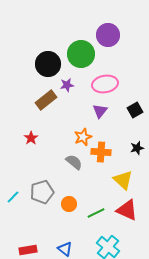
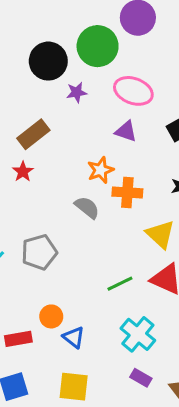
pink ellipse: (105, 84) -> (133, 91), turned 30
brown rectangle: (46, 100) -> (33, 134), moved
purple triangle: (100, 111) -> (126, 131), turned -49
orange circle: (69, 204) -> (51, 316), moved

